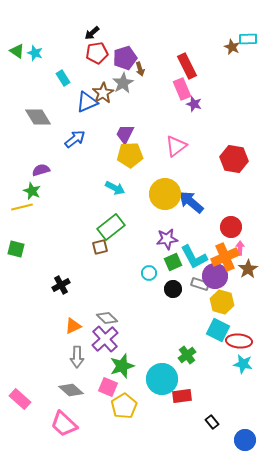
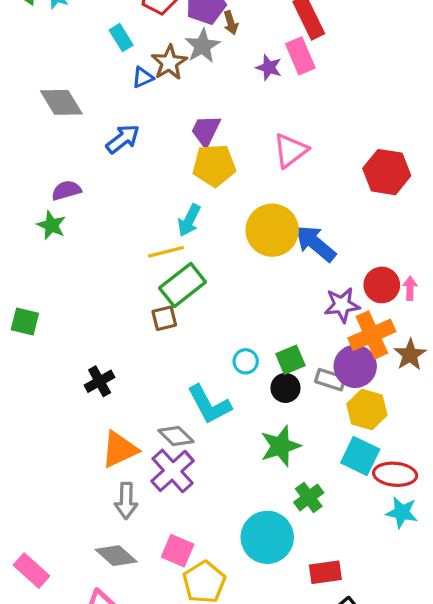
cyan rectangle: (63, 78) -> (121, 38), moved
blue triangle: (87, 102) -> (143, 77), size x0.6
purple star: (194, 104) -> (269, 67), moved
cyan arrow: (115, 188) -> (189, 220), turned 90
yellow line: (22, 207) -> (166, 252), moved
purple star: (167, 239) -> (342, 305), moved
pink arrow: (240, 248) -> (410, 288), moved
cyan L-shape: (194, 257) -> (209, 405), moved
green square: (173, 262) -> (290, 360), moved
orange triangle: (73, 326) -> (119, 449), size x1.4
green star: (122, 366) -> (281, 446), moved
red rectangle: (182, 396) -> (325, 572), moved

